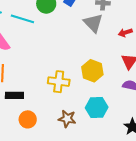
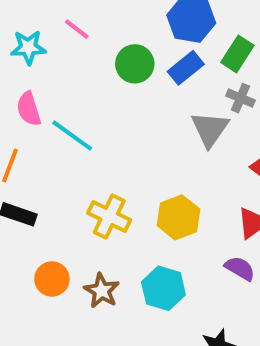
cyan line: (22, 19) -> (72, 135), moved
orange circle: (28, 119) -> (52, 279), moved

